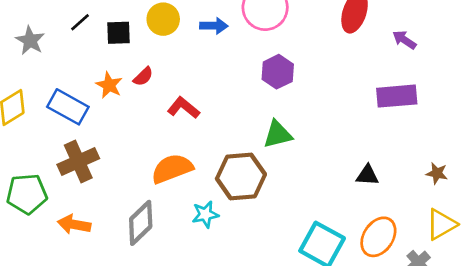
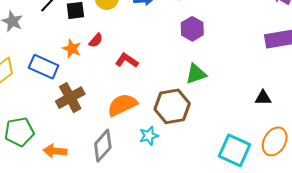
brown cross: (78, 162) -> (70, 98), moved

